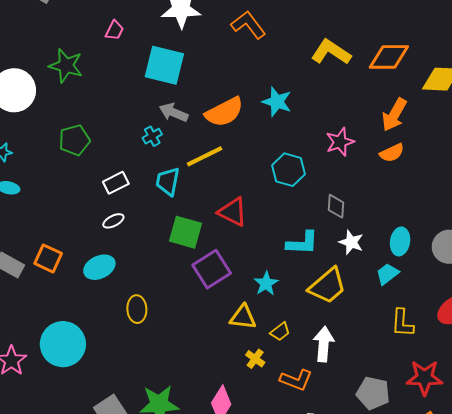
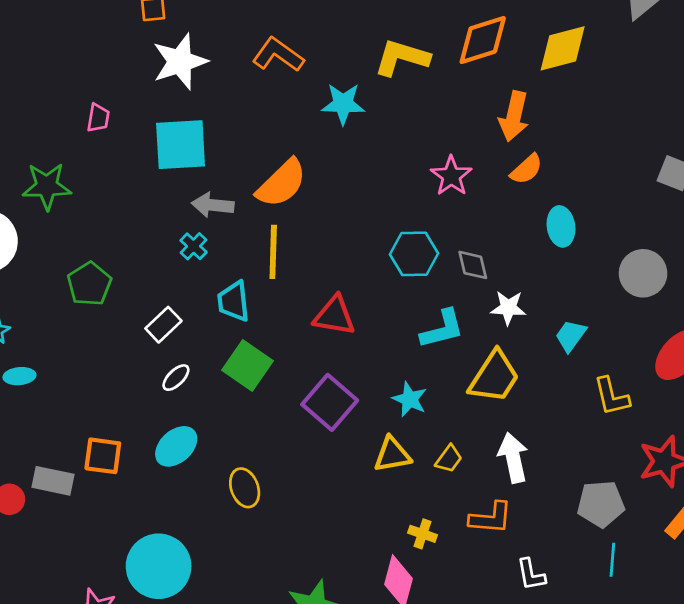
cyan star: (277, 102) -> (343, 104), moved
yellow line: (205, 156) -> (273, 252), turned -45
cyan hexagon: (289, 170) -> (414, 254), moved
green square: (186, 232) -> (248, 366), moved, turned 36
cyan ellipse: (400, 241) -> (561, 226), moved
yellow cross: (255, 359) -> (423, 534), moved

